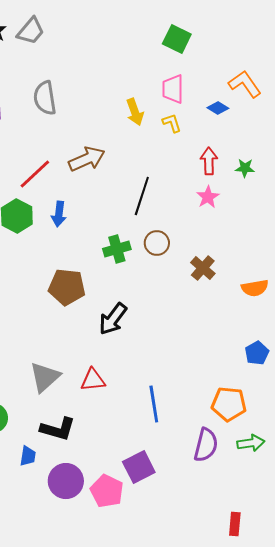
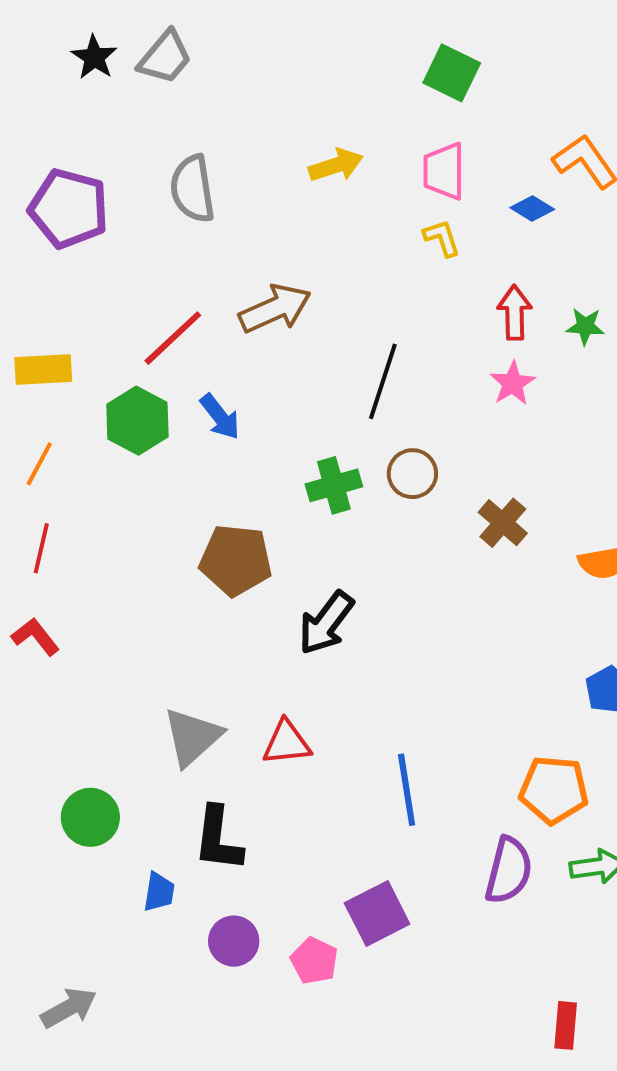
yellow arrow: (135, 112) -> (336, 165), moved, turned -88
blue arrow: (59, 214) -> (220, 417), turned -45
black L-shape: (58, 429) -> (218, 839), turned 81
purple circle: (66, 481) -> (234, 941), size x0.7
pink pentagon: (107, 491) -> (314, 961), size x0.7

